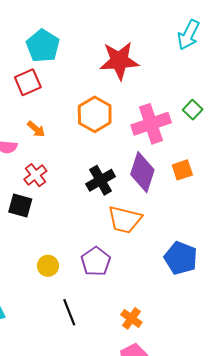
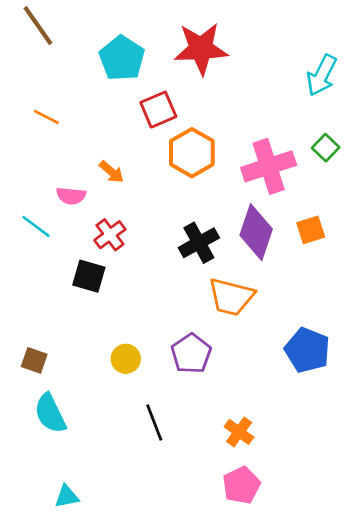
cyan arrow: (189, 35) -> (322, 75), moved
red star: (119, 61) -> (201, 49), moved
red square: (28, 82) -> (158, 110), moved

